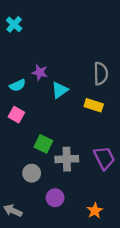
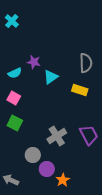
green square: (43, 144) -> (15, 123), moved
gray cross: (67, 159) -> (57, 136), turned -30
gray circle: (32, 173) -> (33, 155), moved
orange star: (95, 211) -> (63, 180), moved

